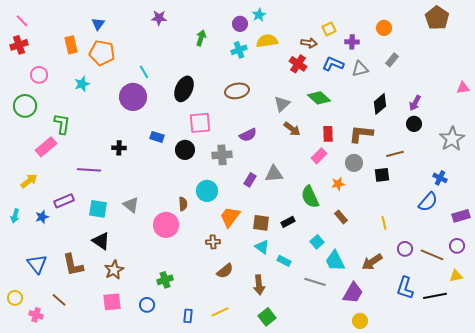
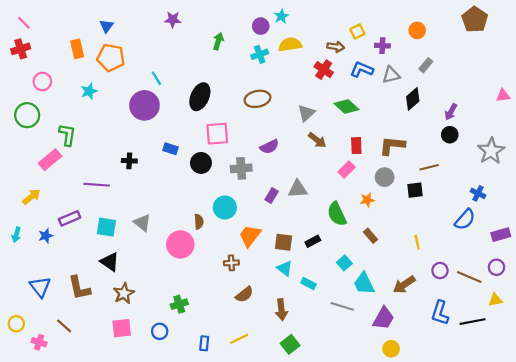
black diamond: (380, 104) -> (413, 99), moved

